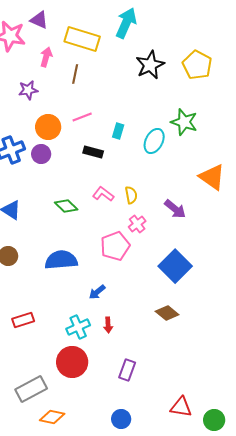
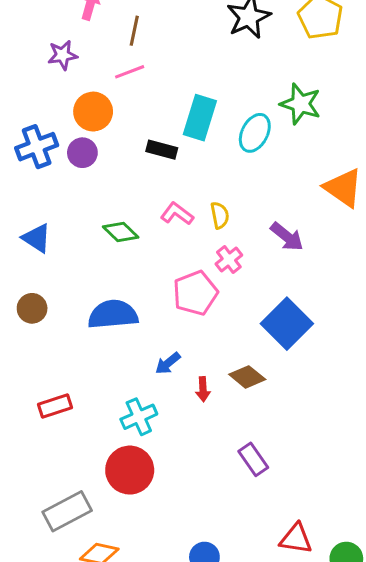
pink line: (82, 117) -> (130, 72), moved
cyan rectangle: (118, 131) -> (200, 118), size x1.8
brown diamond: (167, 313) -> (247, 377), moved
red arrow: (108, 325) -> (203, 389), moved
purple rectangle: (127, 370) -> (253, 459), moved, turned -55

